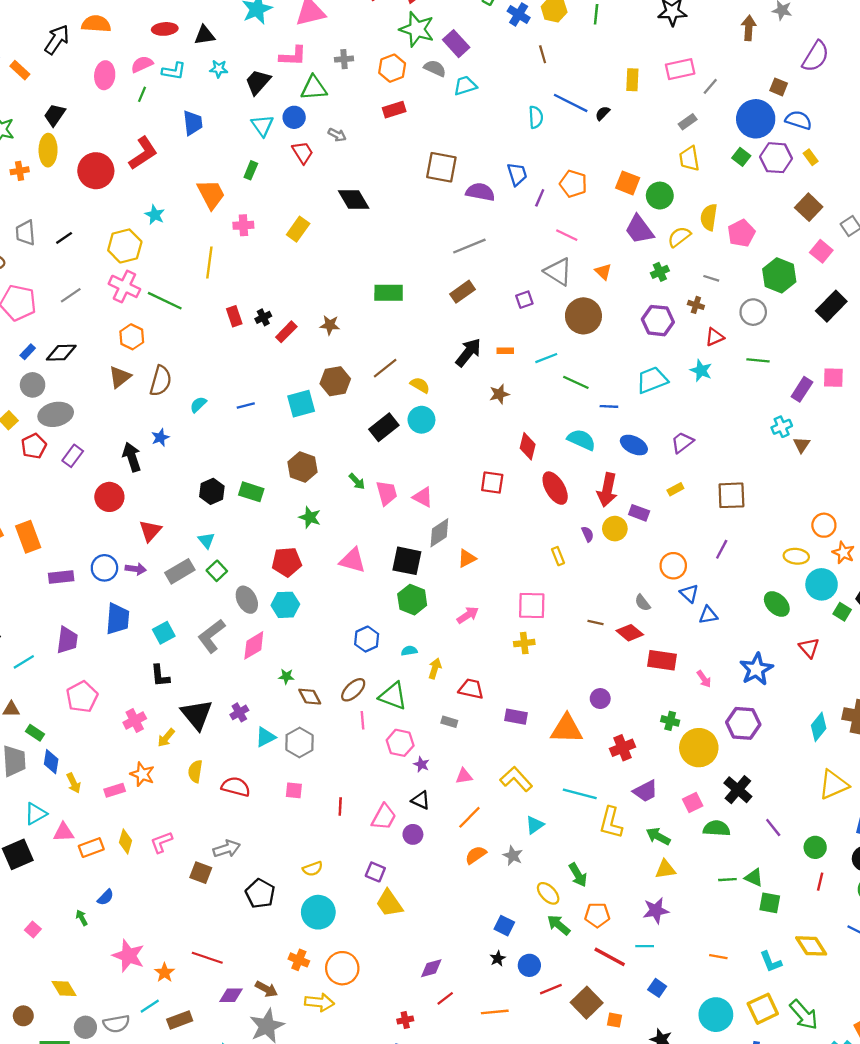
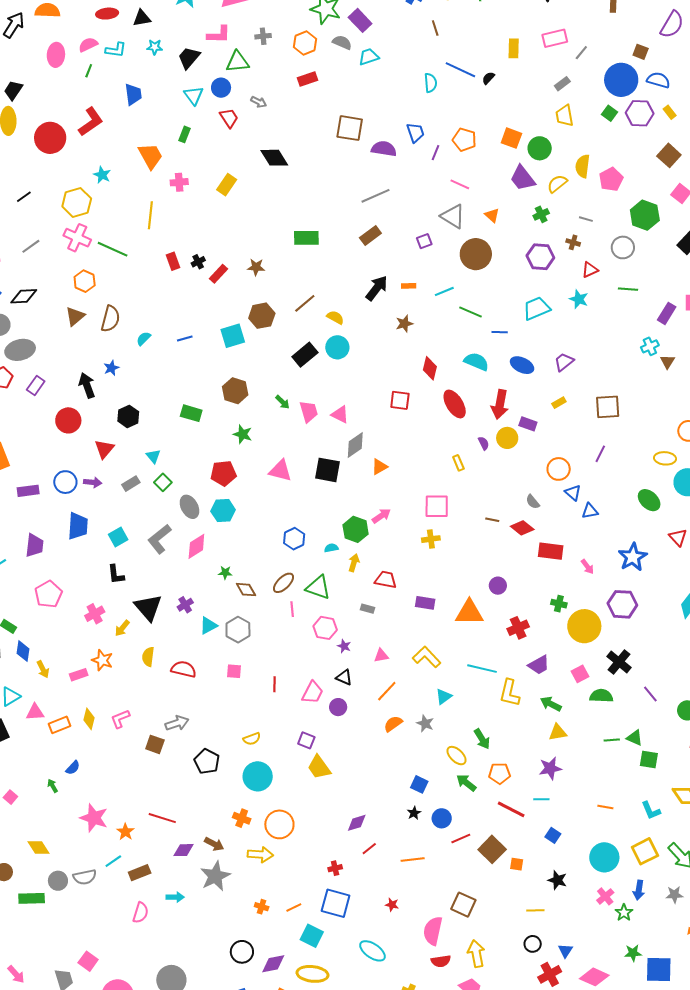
black hexagon: (212, 491) -> (128, 416), moved
gray rectangle: (180, 571) -> (131, 484), size x0.7
green hexagon: (412, 600) -> (356, 529), moved

